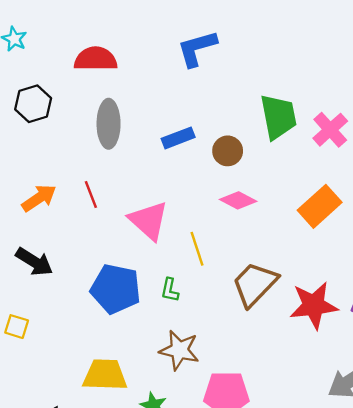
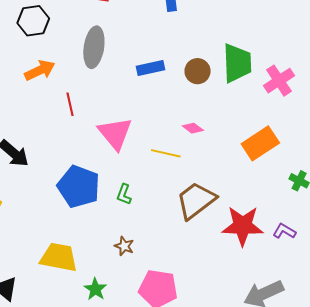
brown circle: (228, 151) -> (198, 71), moved
orange arrow: (39, 198) -> (40, 70), moved
pink diamond: (238, 200) -> (193, 128), size x0.7
yellow line: (197, 249) -> (166, 153), moved, turned -68
brown star: (179, 350) -> (124, 246), size x0.6

